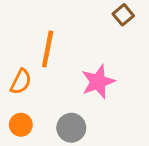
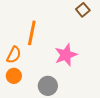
orange circle: (21, 125) -> (14, 76), moved

